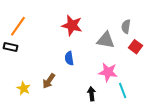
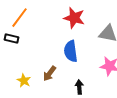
blue semicircle: (69, 58) -> (71, 51), size x1.5
black arrow: (92, 94) -> (79, 87), moved

